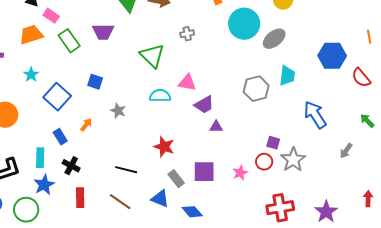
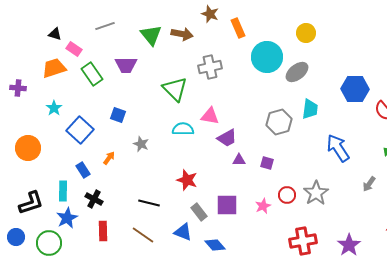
gray cross: (187, 34) -> (210, 67), size x1.6
purple square: (273, 143) -> (267, 163), moved

